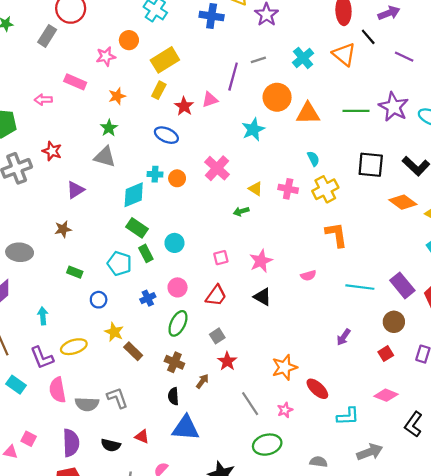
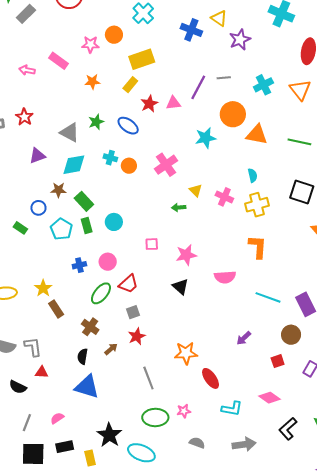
gray rectangle: (47, 36) -> (26, 14), moved
green star: (109, 128) -> (96, 122), moved
cyan diamond: (134, 195) -> (74, 165), moved
brown star: (63, 229) -> (58, 190), moved
pink semicircle: (308, 275) -> (225, 277), size x1.5
red trapezoid: (216, 296) -> (129, 284), moved
blue circle: (99, 300) -> (38, 208), moved
pink star: (285, 410) -> (184, 411), moved
red triangle: (142, 436) -> (42, 372), moved, turned -32

